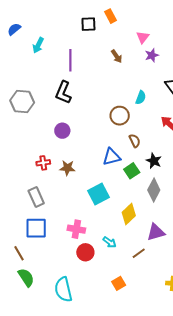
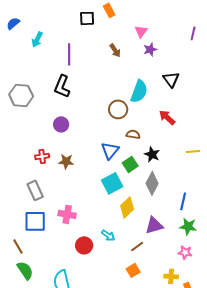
cyan semicircle: (141, 97) -> (139, 91), size x1.6
brown semicircle: (135, 141) -> (133, 134), turned -56
blue triangle: (112, 157) -> (110, 150), turned -36
cyan square: (99, 194) -> (112, 183), moved
pink cross: (76, 229) -> (67, 214), moved
orange square: (119, 283) -> (133, 270), moved

